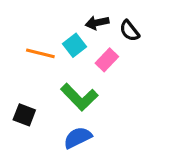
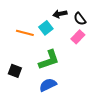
pink rectangle: (107, 60) -> (78, 37), moved
green L-shape: (79, 97) -> (49, 60), turned -65

